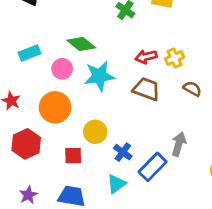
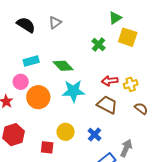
cyan rectangle: (30, 53) -> (31, 61), moved
pink circle: (62, 69) -> (21, 82), moved
orange circle: (55, 107) -> (38, 97), moved
blue cross: (123, 152) -> (94, 134), moved

